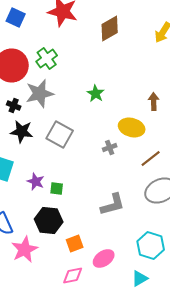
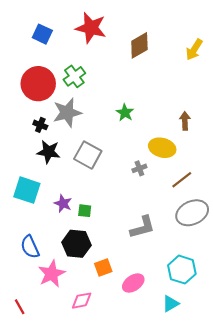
pink diamond: (73, 276) -> (82, 301), moved

